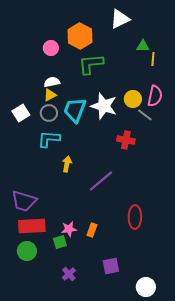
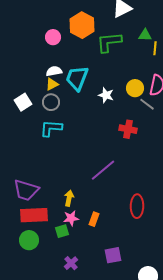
green L-shape: (91, 64) -> (109, 42), moved
white star: (104, 106) -> (106, 95), size x0.6
cyan trapezoid: (75, 110) -> (77, 78), moved
yellow arrow: (67, 164) -> (69, 198), moved

